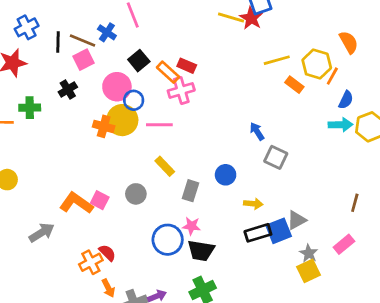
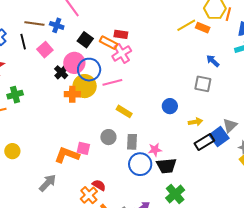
brown line: (83, 41) -> (34, 23), moved
yellow line: (277, 60) -> (186, 25), moved
black cross: (68, 89) -> (61, 72), moved
blue circle: (134, 100) -> (89, 70), size x1.5
blue arrow: (257, 131) -> (213, 61), moved
gray rectangle: (190, 191) -> (132, 142), moved

